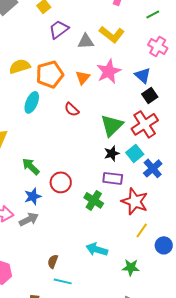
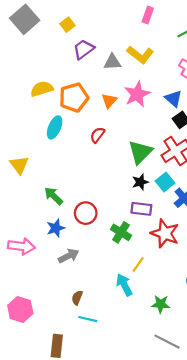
red semicircle: (72, 109) -> (97, 135), turned 84
gray arrow: (29, 219) -> (69, 256), moved
yellow line: (142, 230) -> (138, 264), moved
cyan arrow: (97, 249) -> (124, 285), turned 45

